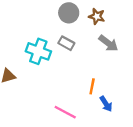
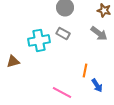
brown star: (97, 16) -> (104, 10), moved
cyan cross: (38, 51) -> (39, 40), turned -30

